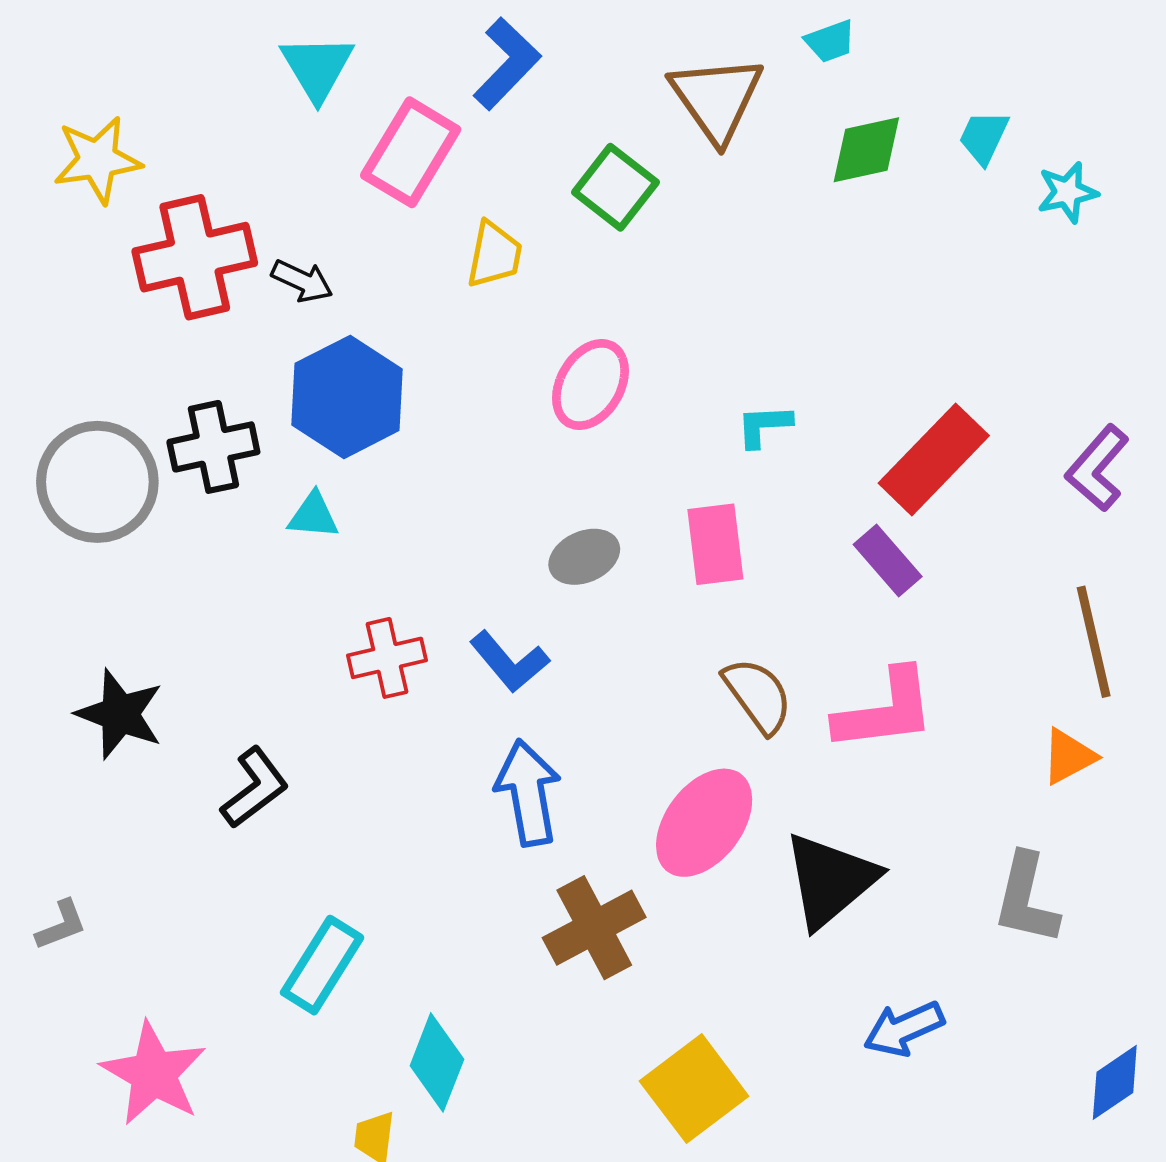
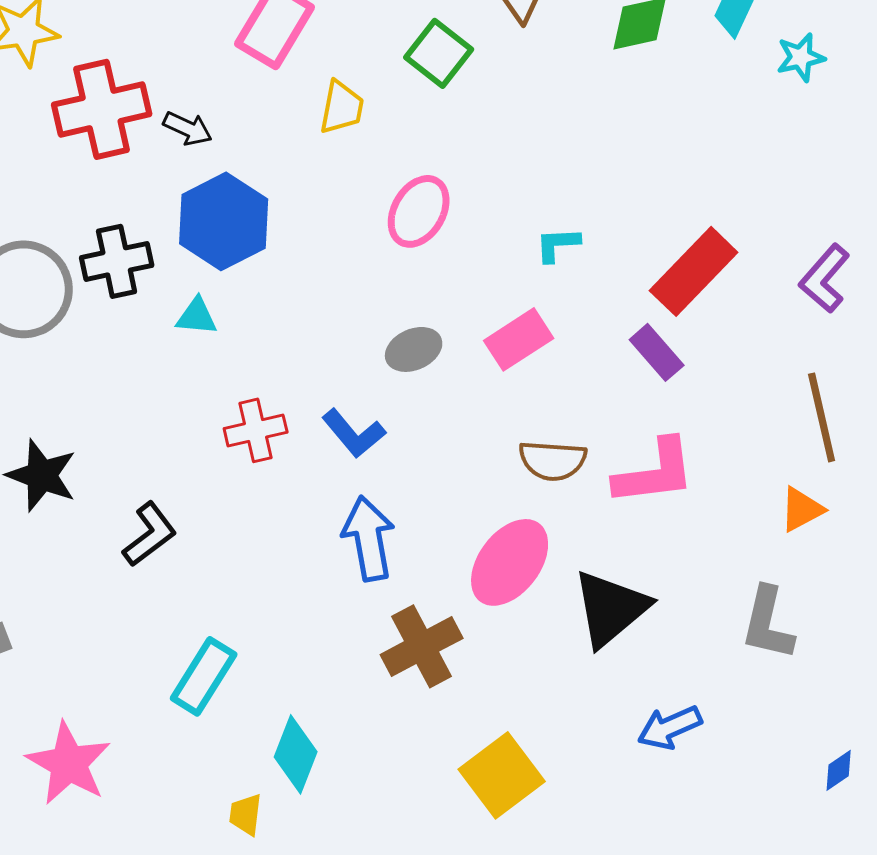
pink rectangle: (715, 544) -> (519, 339), turned 64
brown semicircle: (758, 695) -> (553, 460), turned 130
blue diamond: (1115, 1082) -> (839, 770), size x0.7

